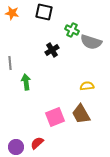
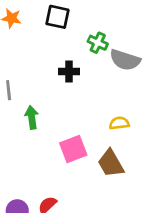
black cross: (52, 50) -> (69, 71), turned 32
pink square: (55, 117) -> (73, 149), moved

